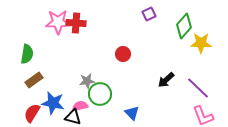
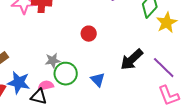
yellow star: (201, 43) -> (167, 23), turned -30
black arrow: (166, 80) -> (132, 60), size x1.4
blue triangle: (132, 113) -> (98, 80), moved

